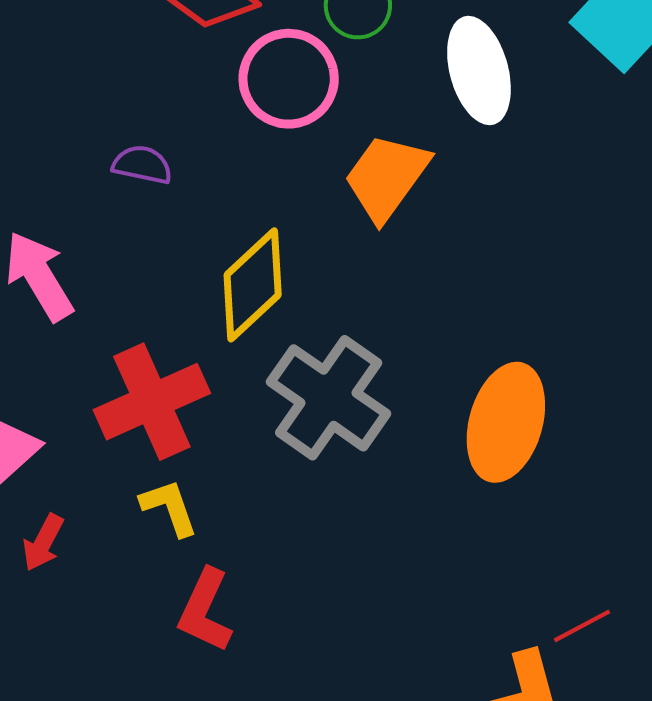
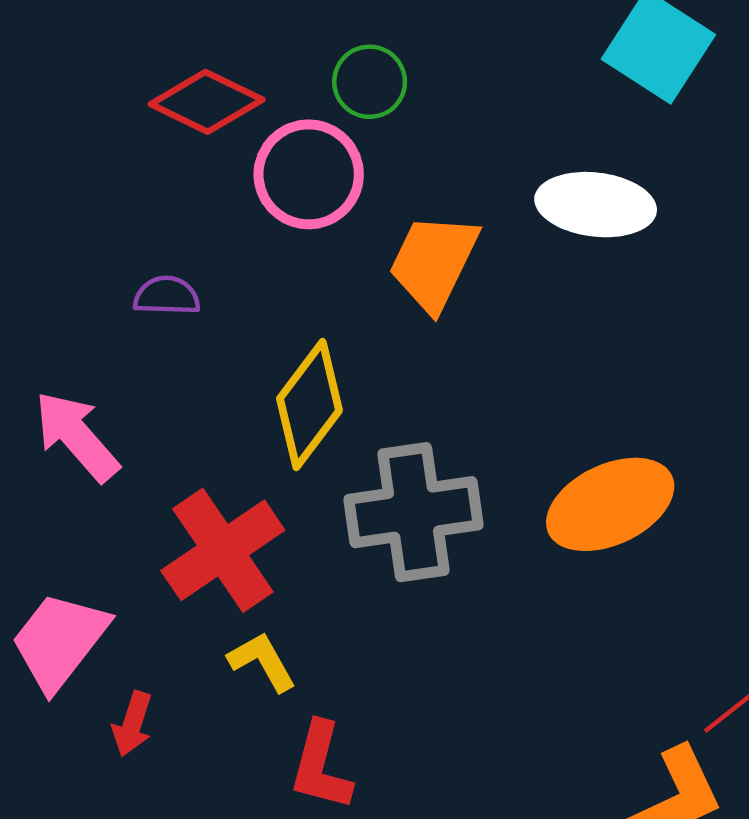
white ellipse: (479, 71) -> (596, 205), moved, turned -58
gray cross: (329, 398) -> (413, 512), turned -33
orange ellipse: (506, 422) -> (610, 504), turned 59

